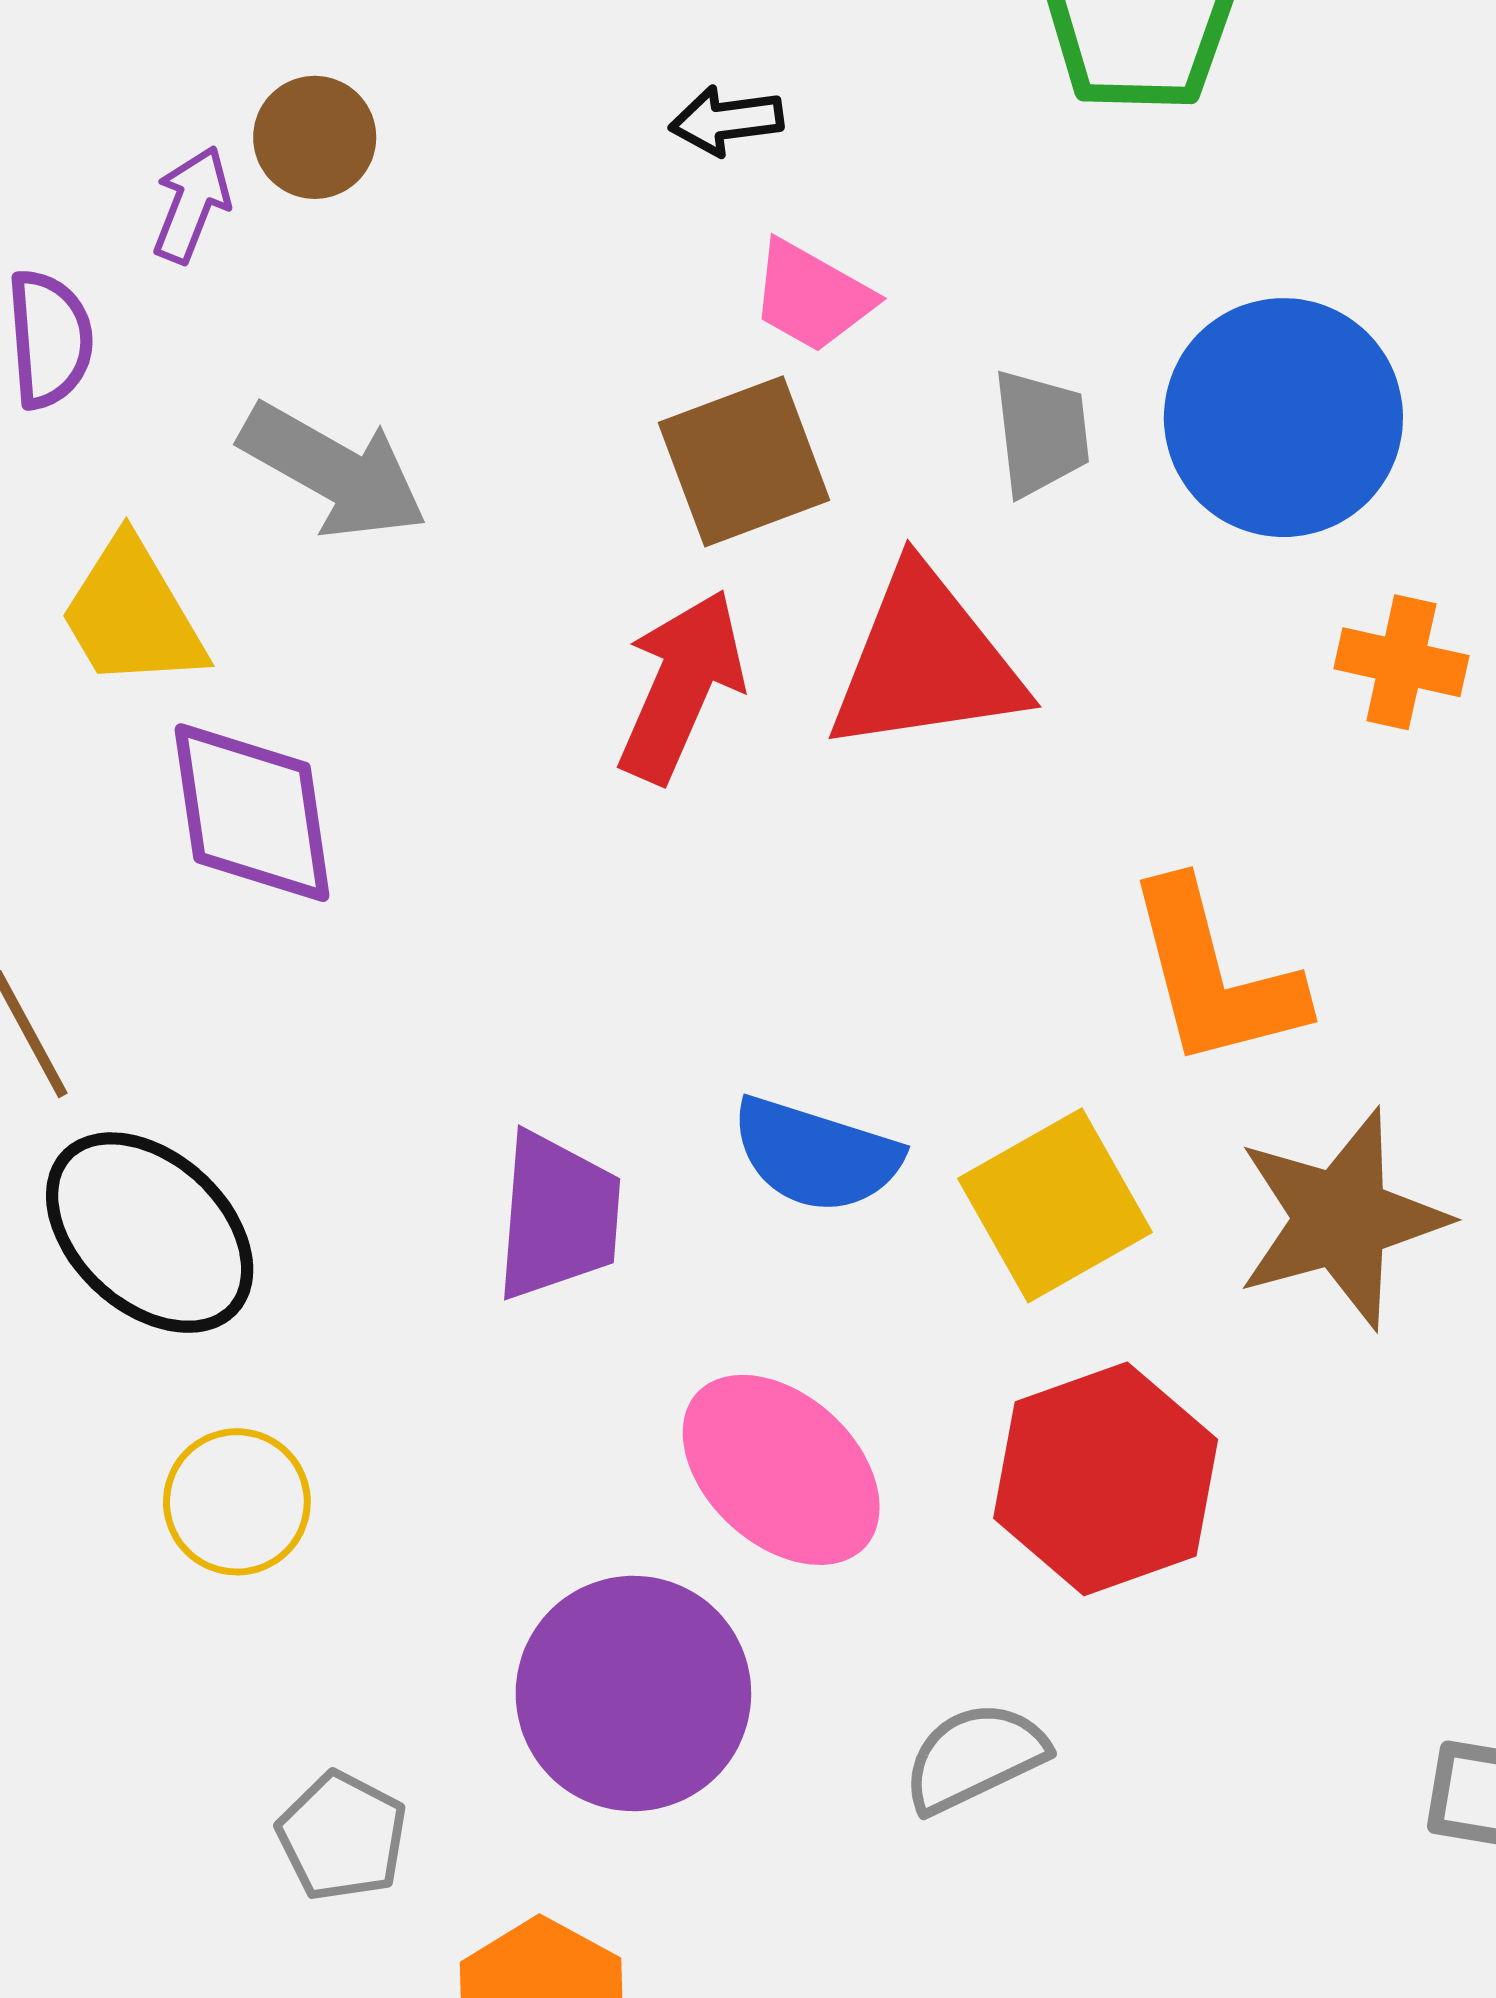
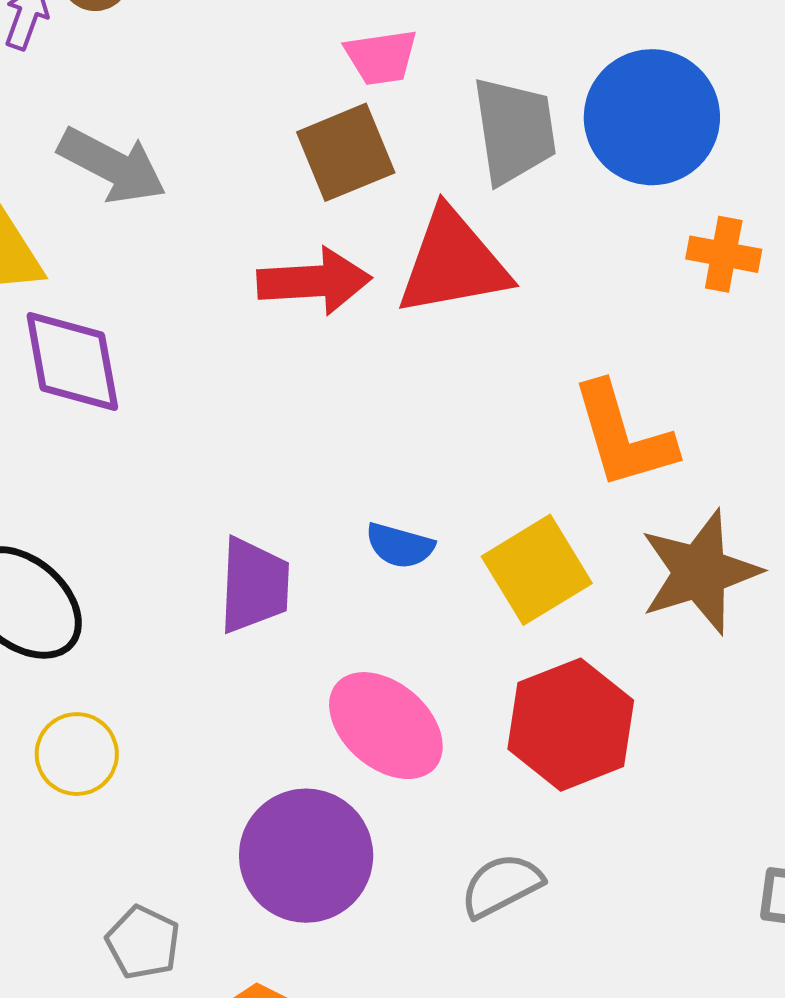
pink trapezoid: (812, 296) -> (381, 57), turned -36
gray trapezoid: (1041, 433) -> (514, 130), size x1.5
red arrow: (681, 686) -> (314, 281), turned 65
blue semicircle: (816, 1155) -> (400, 546), size x0.7

